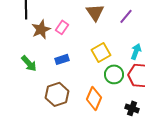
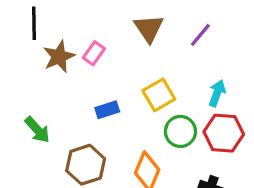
blue rectangle: (62, 59) -> (107, 110), moved
green arrow: (29, 63) -> (37, 130), moved

